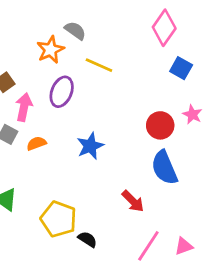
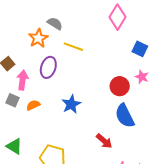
blue square: (181, 68) -> (140, 49), moved

